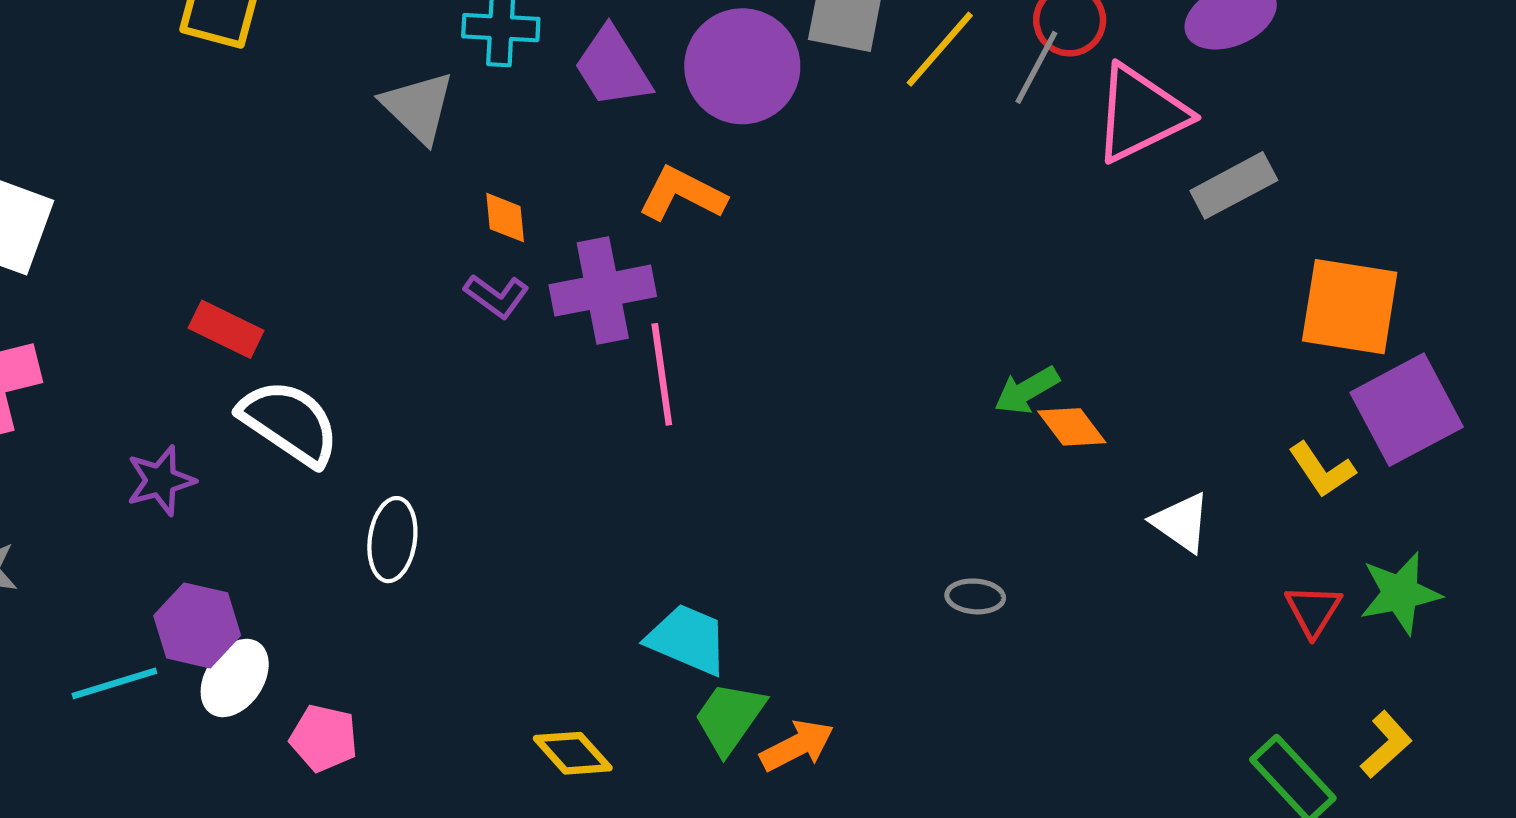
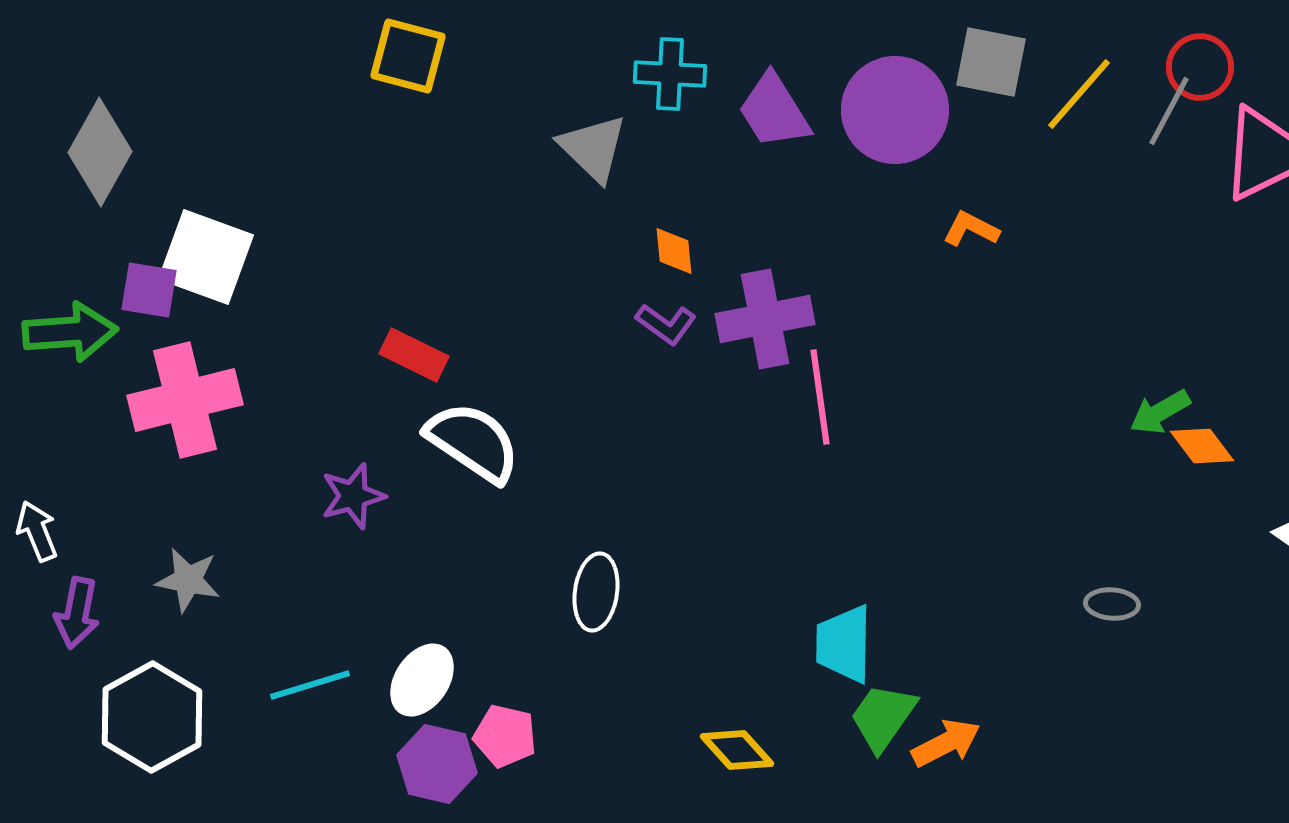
orange L-shape: (682, 194) -> (971, 229), moved, size x0.7
white ellipse: (392, 540) -> (596, 592), moved
purple hexagon: (197, 625) -> (437, 764), moved
cyan trapezoid: (688, 639) -> (844, 644), turned -112

